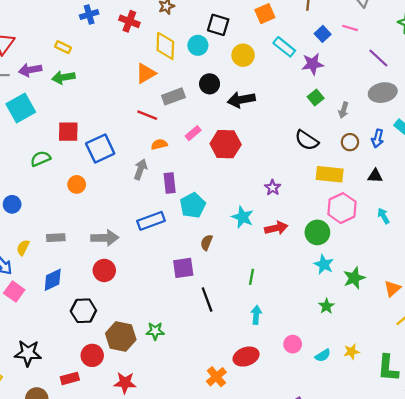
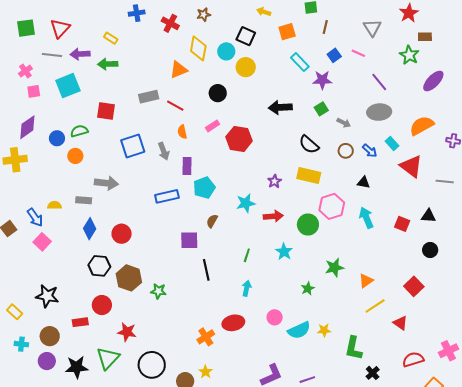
yellow circle: (243, 55) -> (246, 67), moved
black circle: (210, 84) -> (218, 93), moved
gray rectangle: (173, 96) -> (149, 97), moved
black arrow: (241, 100) -> (280, 107), moved
gray arrow: (344, 110) -> (344, 123), turned -88
blue arrow: (378, 138) -> (370, 151), turned -70
orange semicircle: (159, 144) -> (182, 132), turned -96
blue square: (100, 149) -> (133, 146), moved
gray arrow: (140, 169) -> (164, 151), turned 132
yellow rectangle: (330, 174) -> (309, 176), moved
orange circle: (77, 184) -> (75, 156), moved
blue circle: (12, 204) -> (57, 138), moved
cyan arrow: (383, 216) -> (366, 218), size x1.5
cyan star: (243, 217) -> (246, 203), turned 30
gray arrow: (105, 238) -> (106, 183), moved
yellow semicircle: (23, 248) -> (55, 205), turned 56
cyan star: (324, 264) -> (284, 252), moved
blue diamond: (53, 280) -> (90, 229), moved, turned -40
brown hexagon: (121, 337) -> (129, 278), moved
cyan semicircle: (323, 355) -> (299, 330), size x1.6

